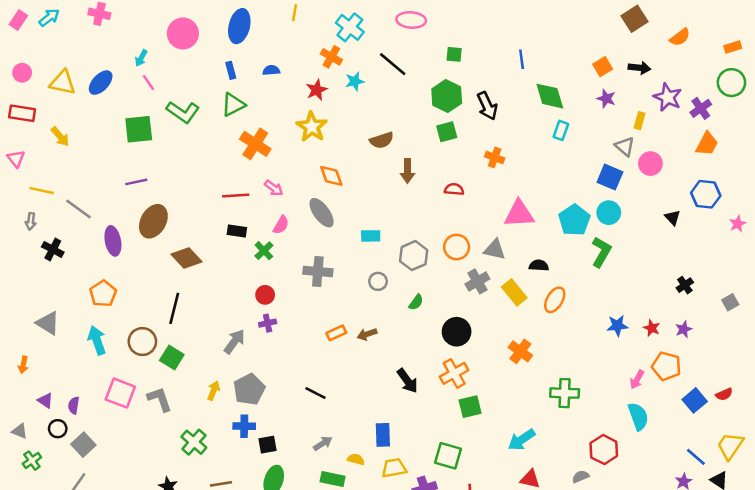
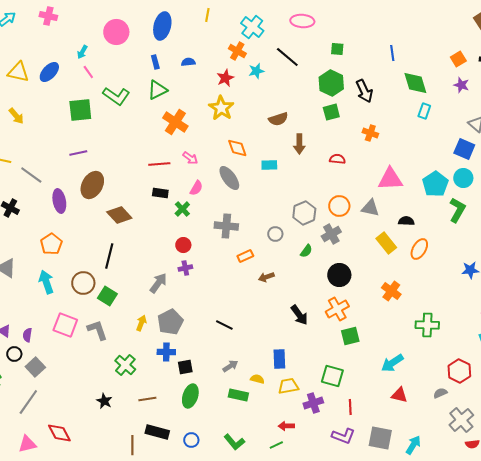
cyan rectangle: (371, 236) -> (269, 165), moved
gray cross: (477, 281) -> (331, 234), moved
orange rectangle: (336, 333) -> (245, 256), moved

